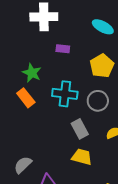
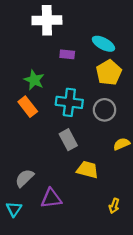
cyan ellipse: (103, 27) -> (103, 44), moved
gray rectangle: (80, 129) -> (68, 140), moved

